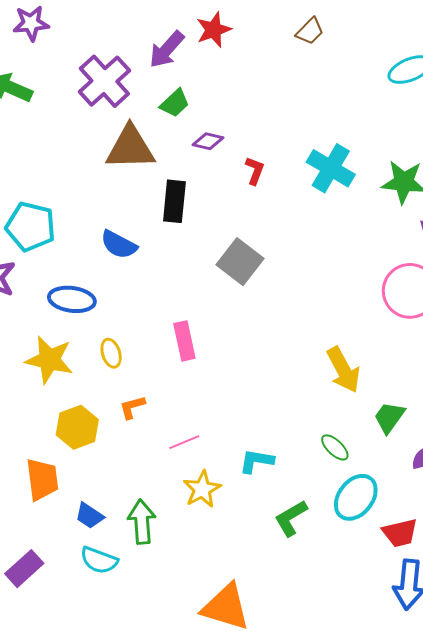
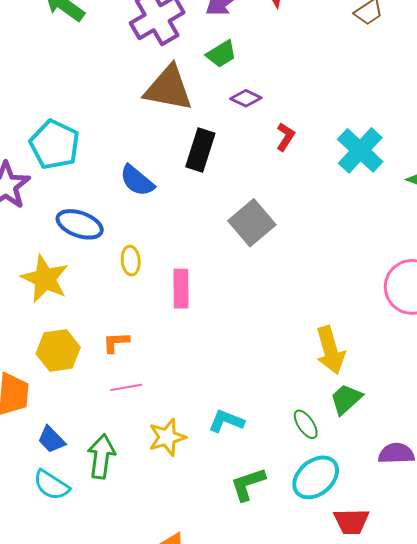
yellow ellipse: (111, 353) -> (131, 261), moved
green trapezoid: (389, 417) -> (346, 399), moved
pink line: (184, 442) -> (126, 387), moved

